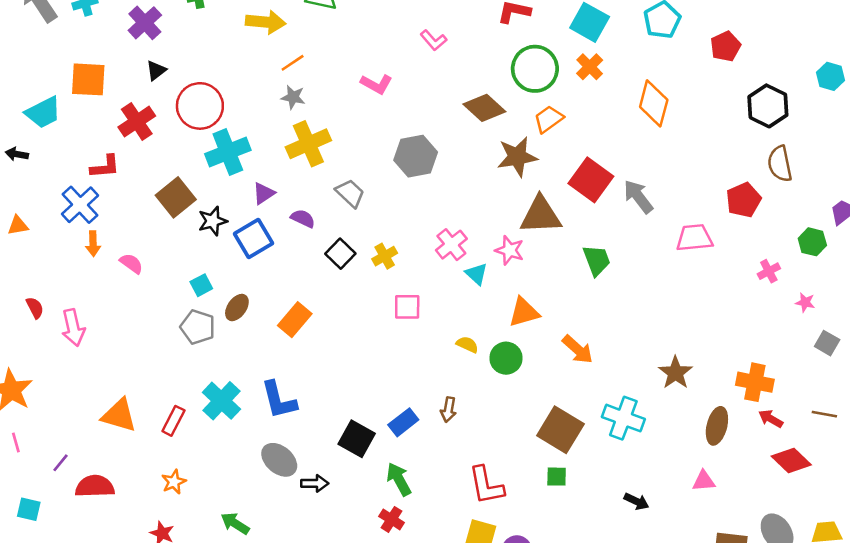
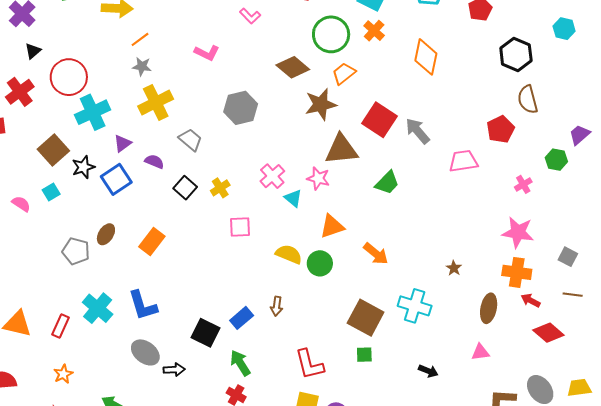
green trapezoid: (597, 260) -> (387, 183), turned 68
cyan square: (201, 285) -> (51, 192), moved
pink star: (805, 302) -> (518, 232), moved, size x2.0
gray square: (827, 343) -> (568, 257), moved
yellow semicircle: (467, 345) -> (289, 254), size x1.5
brown star: (675, 373) -> (454, 268), size x0.6

